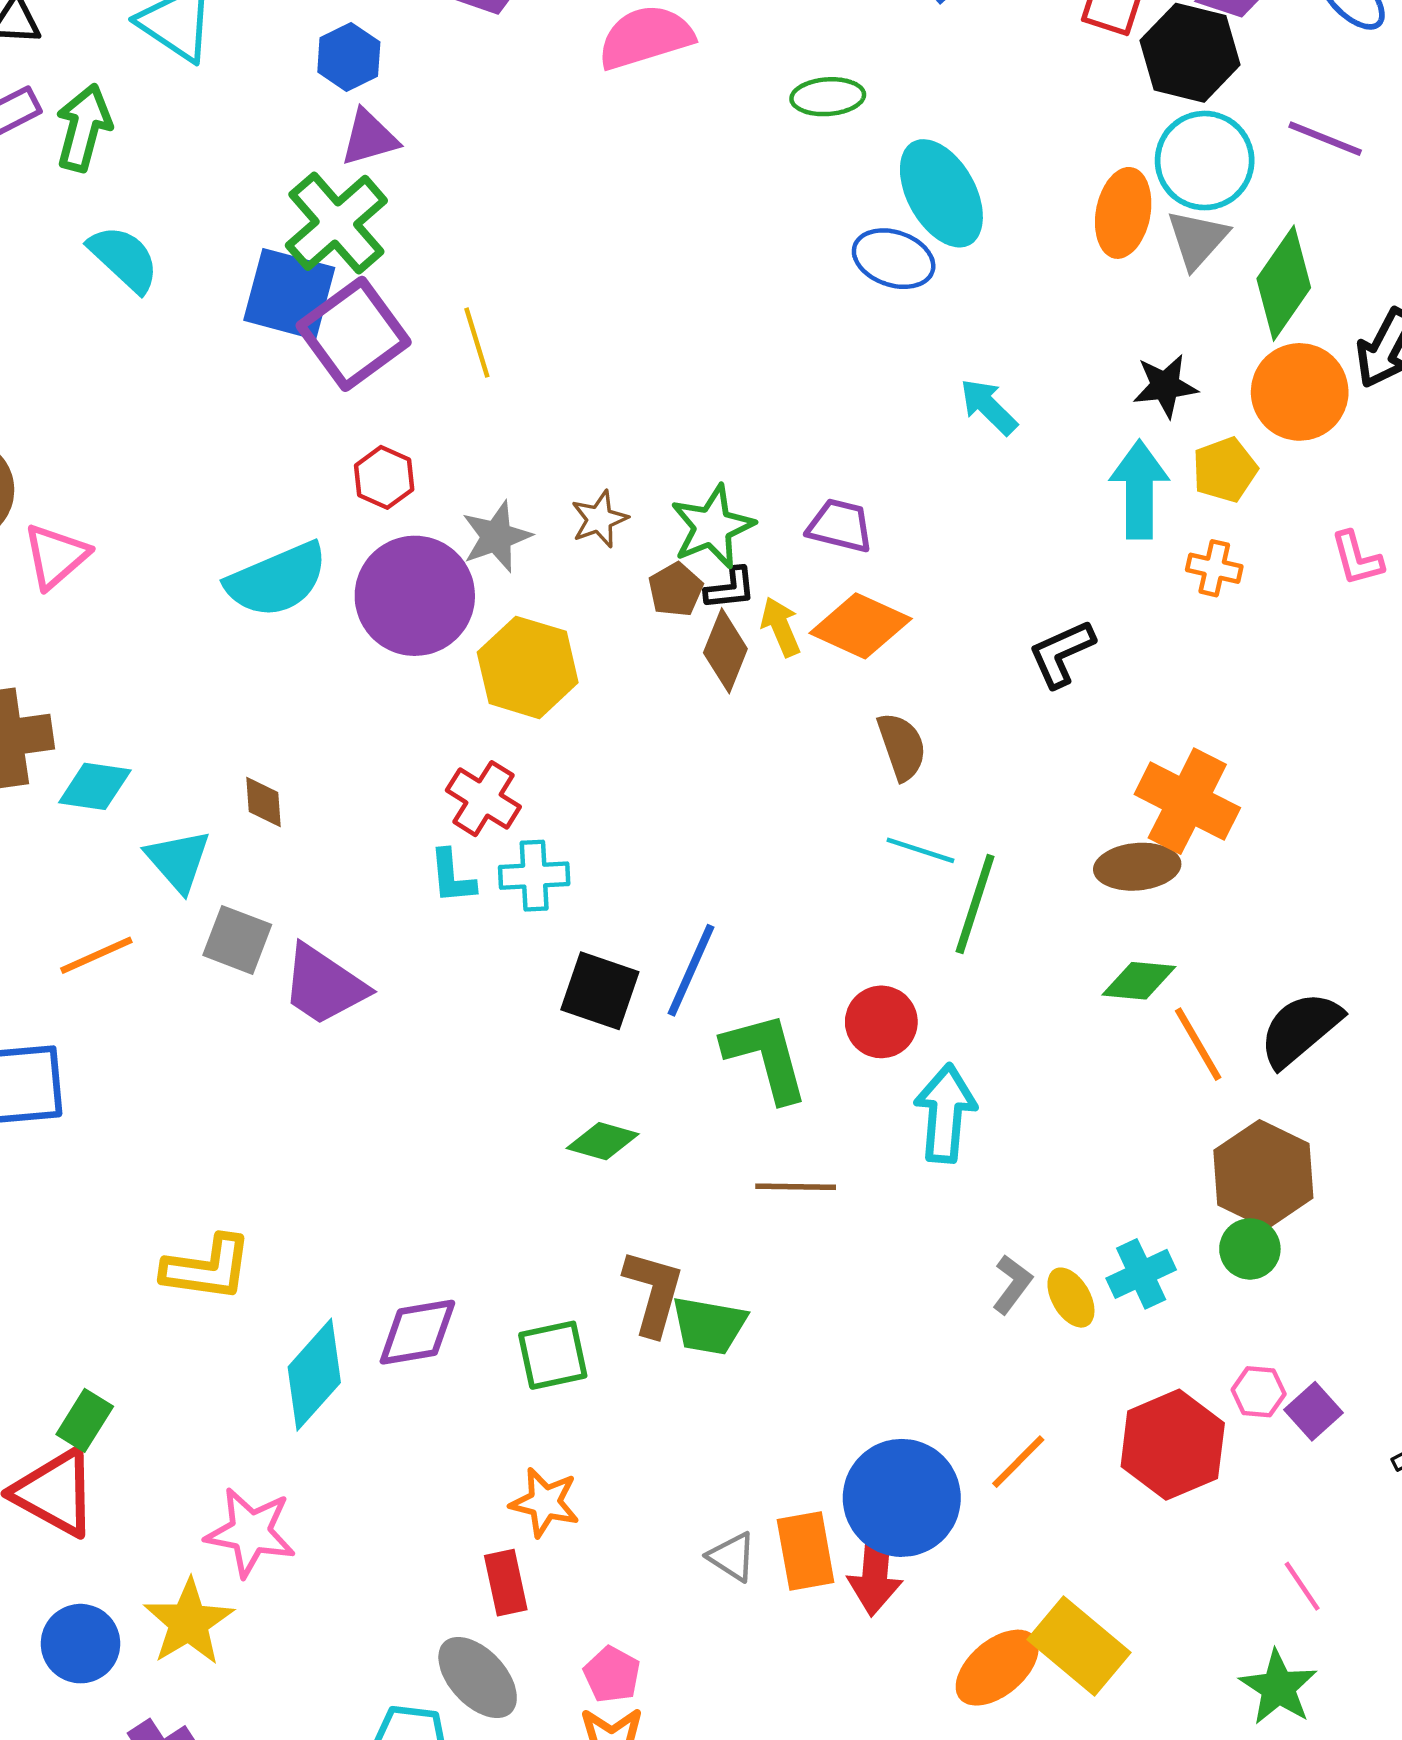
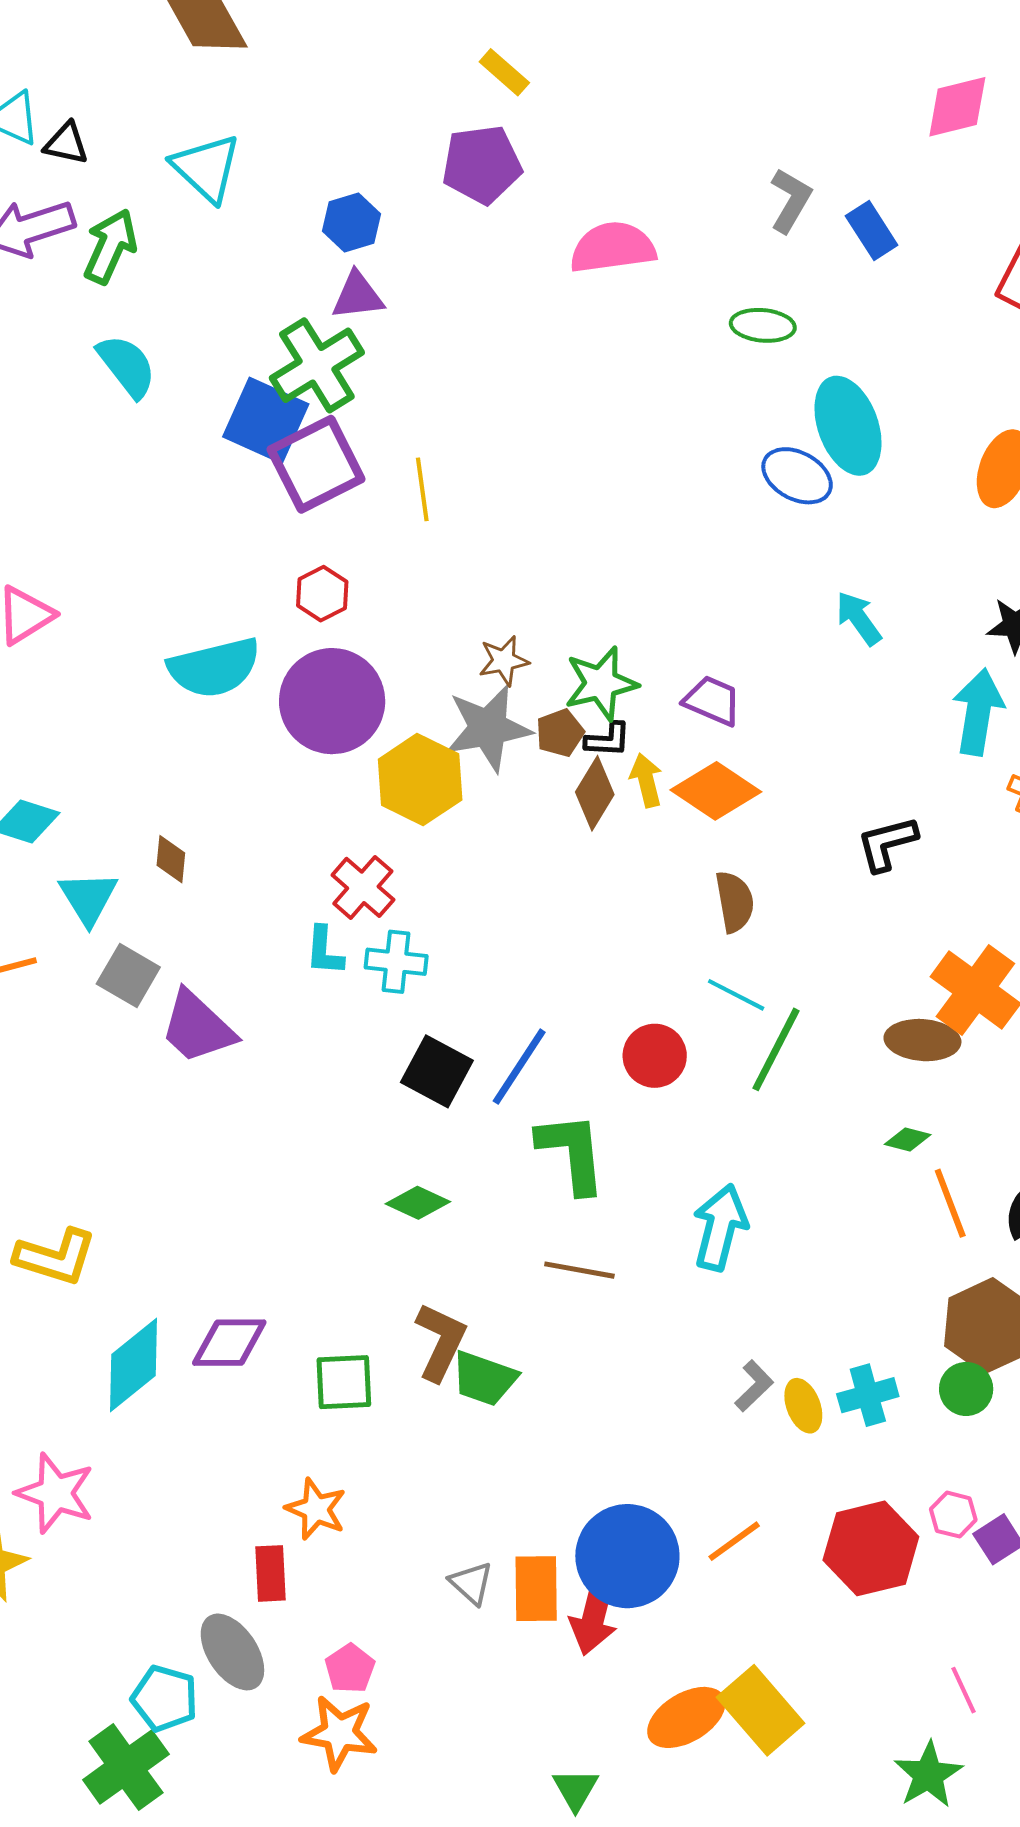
gray star: (497, 537) -> (488, 728), moved, size x1.4
green diamond: (1139, 981) -> (908, 1140), size x0.7
red circle: (881, 1022) -> (655, 1056), moved

